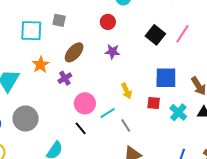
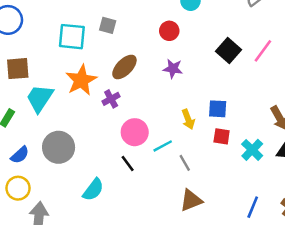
orange star: (41, 65) -> (81, 80), size x1.4
blue square: (166, 78) -> (218, 109), moved, size x0.7

